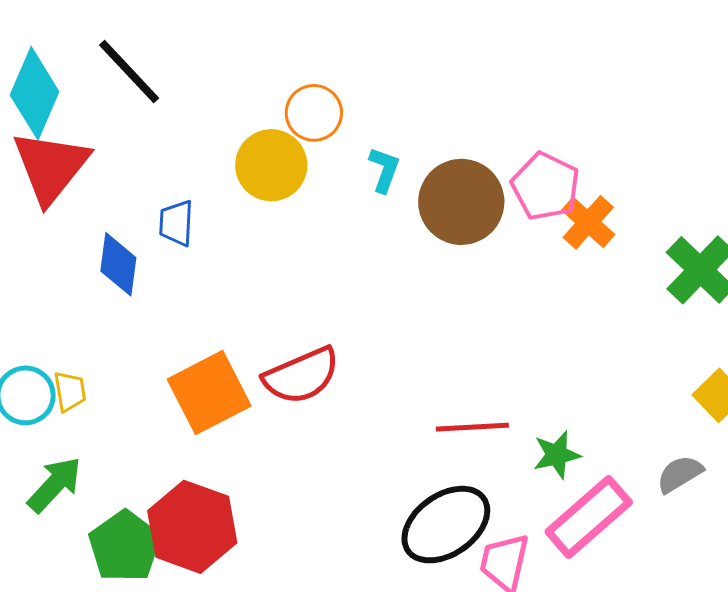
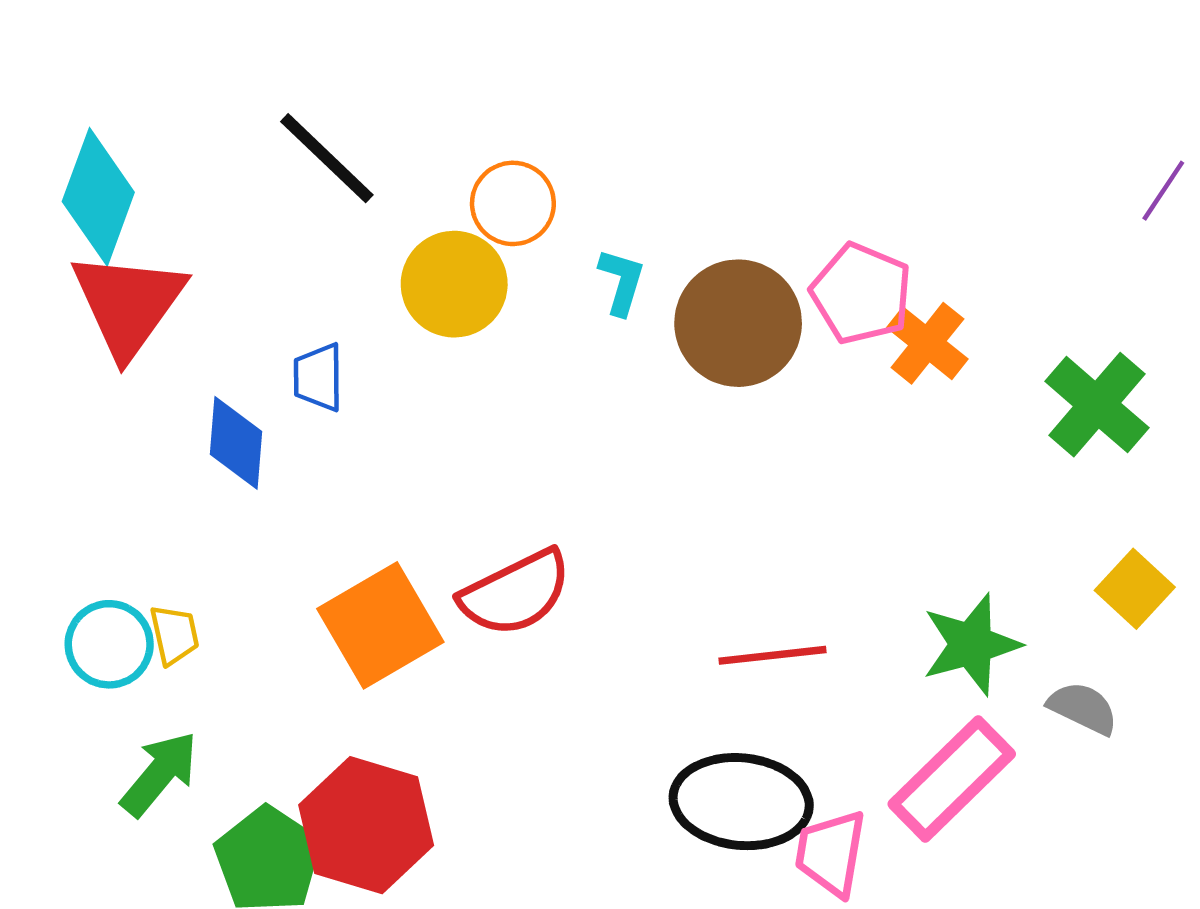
black line: (129, 72) -> (327, 158), moved
green star: (557, 455) -> (971, 644), moved, size x1.4
gray semicircle: (680, 474) -> (1083, 708), turned 60
black ellipse: (446, 525) -> (741, 802), turned 44

